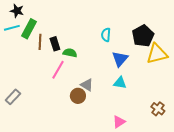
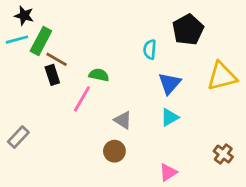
black pentagon: (143, 36) -> (188, 30), moved
brown line: (40, 42) -> (57, 59), turned -63
black rectangle: (55, 44) -> (52, 75), moved
cyan triangle: (120, 83) -> (170, 117), turned -40
brown circle: (78, 96) -> (114, 151), moved

